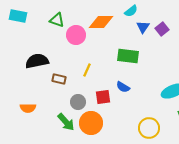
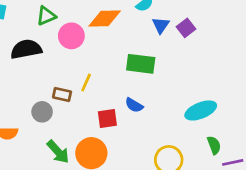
green triangle: (57, 20) -> (46, 16), turned -42
black semicircle: (37, 61) -> (26, 49), moved
brown rectangle: (59, 79) -> (62, 94), moved
gray circle: (78, 102) -> (42, 112), moved

